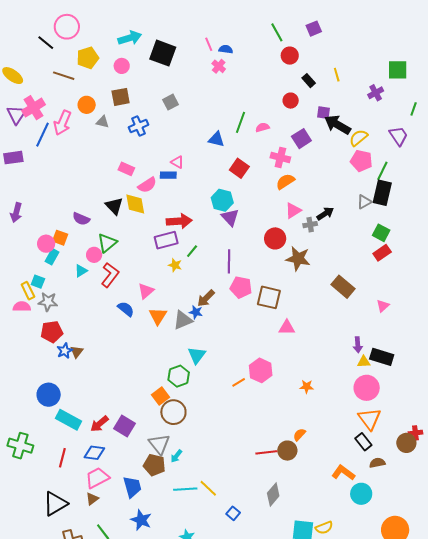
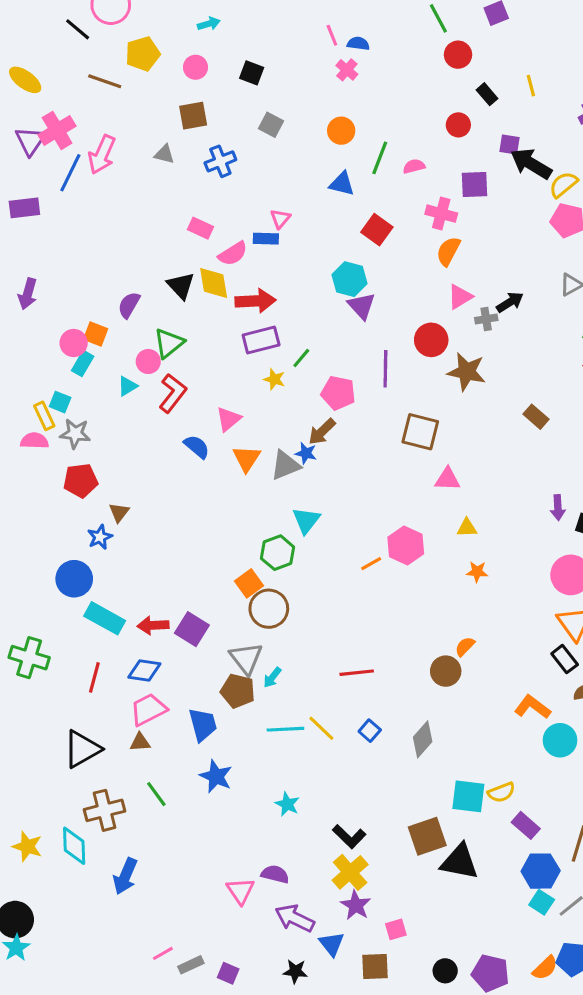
cyan arrow: (130, 38) -> (209, 24), size x0.6
black square: (163, 53) -> (252, 73), moved, size x0.6
gray square: (171, 102) -> (271, 125), turned -35
orange circle: (87, 105) -> (341, 131), moved
purple square: (301, 139) -> (474, 185), turned 30
pink triangle: (177, 162) -> (280, 219), turned 40
orange semicircle: (285, 181) -> (448, 251), turned -30
purple semicircle: (81, 219) -> (129, 305), turned 96
red arrow: (179, 221) -> (255, 301), moved
purple line: (229, 261) -> (385, 369), moved
pink pentagon: (241, 287) -> (338, 393), moved
brown rectangle: (343, 287) -> (536, 417), size x0.7
blue star: (65, 351) -> (100, 537), moved
yellow triangle: (364, 362) -> (467, 528), moved
red arrow: (99, 424) -> (153, 625), turned 36
red line: (266, 452) -> (357, 673), moved
brown triangle: (92, 499) -> (140, 742), turned 32
blue square: (233, 513) -> (370, 731), moved

